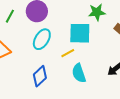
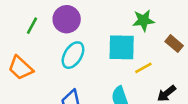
yellow line: (68, 53) -> (143, 68), moved

